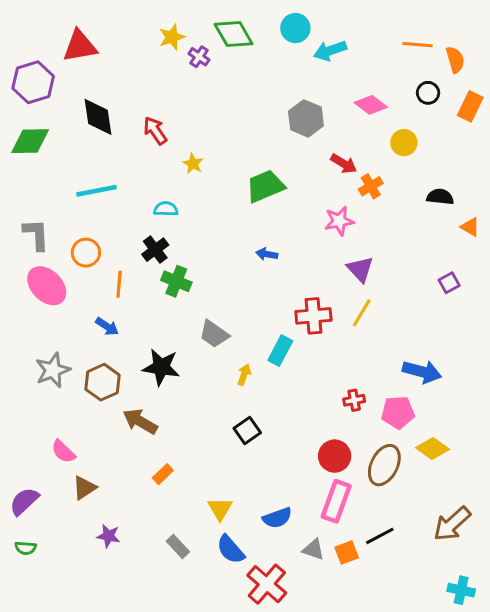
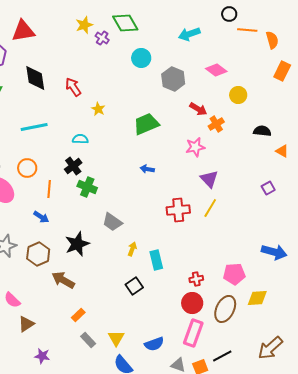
cyan circle: (295, 28) -> (141, 58), moved
black circle: (428, 93) -> (229, 14), moved
cyan rectangle: (280, 351) -> (156, 260), moved, turned -42
black star: (161, 367) -> (77, 244), turned -30
blue arrow: (422, 372) -> (274, 252), moved
red cross: (354, 400) -> (196, 279), moved
yellow diamond: (433, 449) -> (257, 298), turned -40
gray rectangle: (178, 546) -> (88, 340), moved

